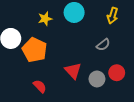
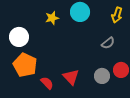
orange pentagon: (35, 50) -> (25, 65), moved
red triangle: (73, 71) -> (71, 77), moved

